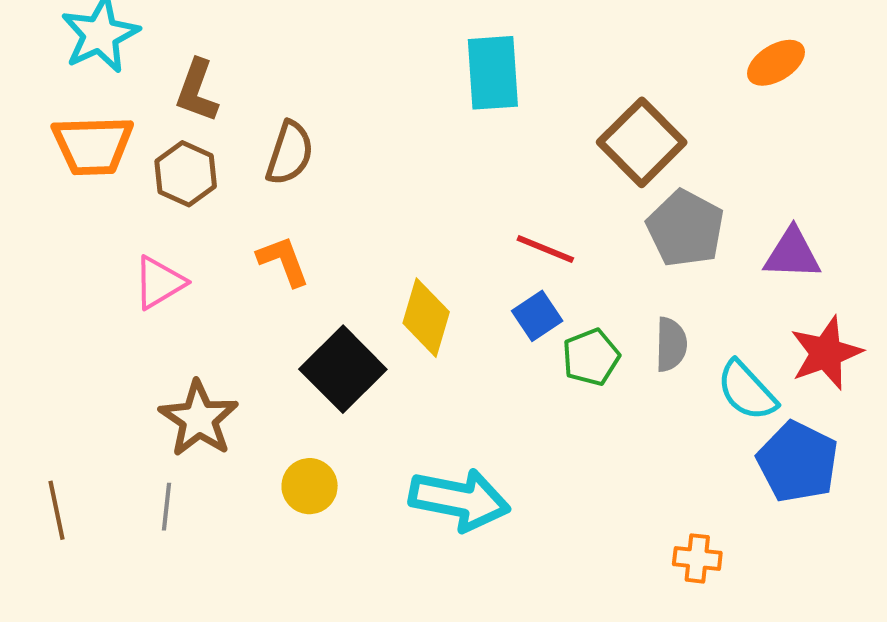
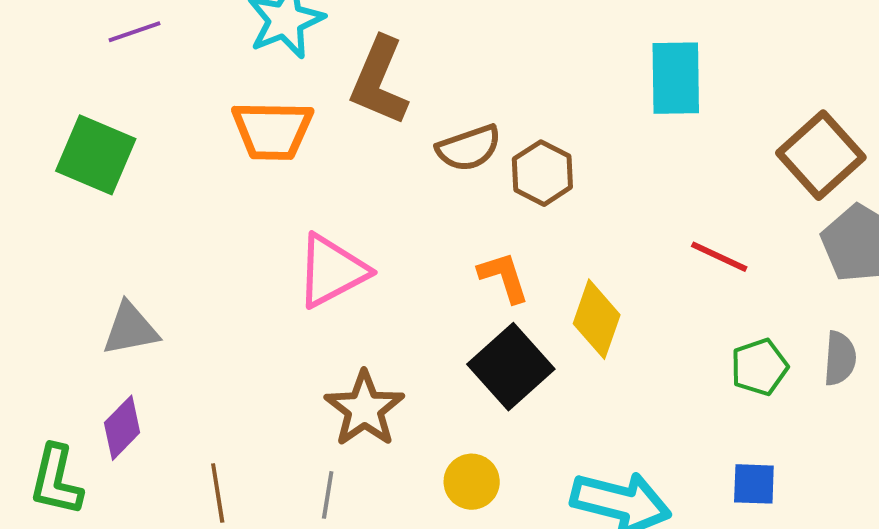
brown L-shape: (197, 91) -> (379, 81), size x1.4
brown semicircle: (290, 153) -> (469, 148), turned 50
brown hexagon: (186, 174) -> (542, 173), moved
orange L-shape: (283, 261) -> (504, 277), moved
pink triangle: (159, 283) -> (332, 271), size x1.4
blue square: (537, 316) -> (754, 484), moved, turned 33

